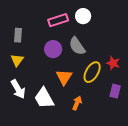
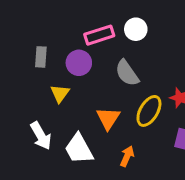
purple circle: (53, 49) -> (79, 63), moved
yellow triangle: (17, 60) -> (60, 93), moved

